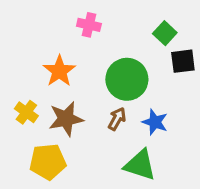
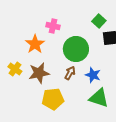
pink cross: (89, 25) -> (53, 26), moved
yellow pentagon: (48, 162) -> (53, 99), moved
green triangle: (140, 165) -> (99, 98), moved

